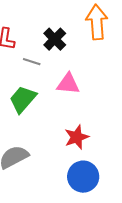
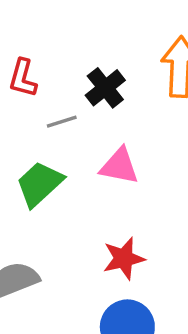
gray line: (32, 62) -> (62, 122), turned -42

